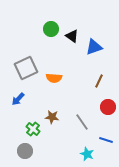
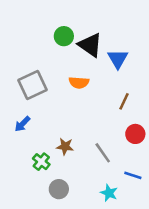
black triangle: (72, 36) -> (90, 45), size x1.5
blue triangle: (94, 47) -> (118, 59), turned -42
orange semicircle: (54, 78) -> (79, 83), moved
gray circle: (25, 151) -> (59, 189), moved

